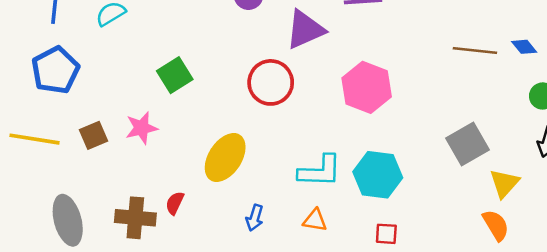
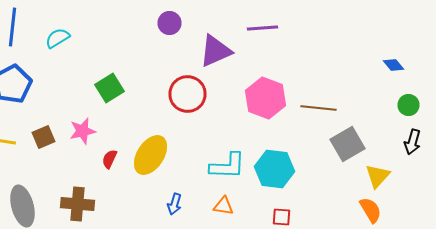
brown line: (475, 50) -> (318, 108), moved
red semicircle: (175, 203) -> (110, 159), moved

